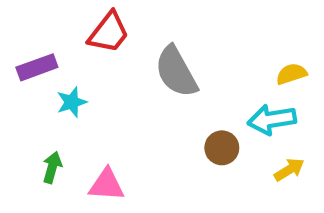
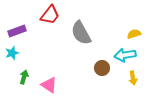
cyan star: (72, 102) -> (12, 53), moved
yellow arrow: (289, 170) -> (133, 78), turned 112
pink triangle: (107, 185) -> (49, 85), turned 30

